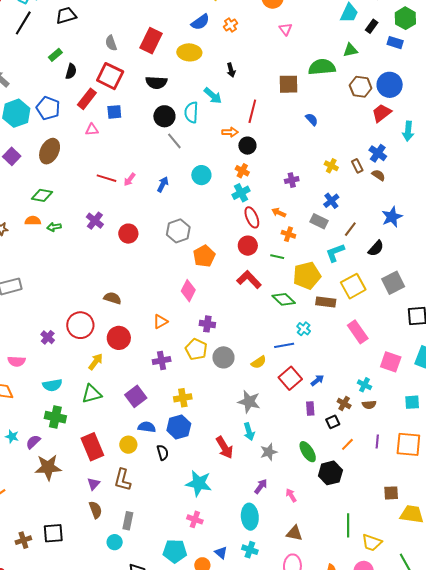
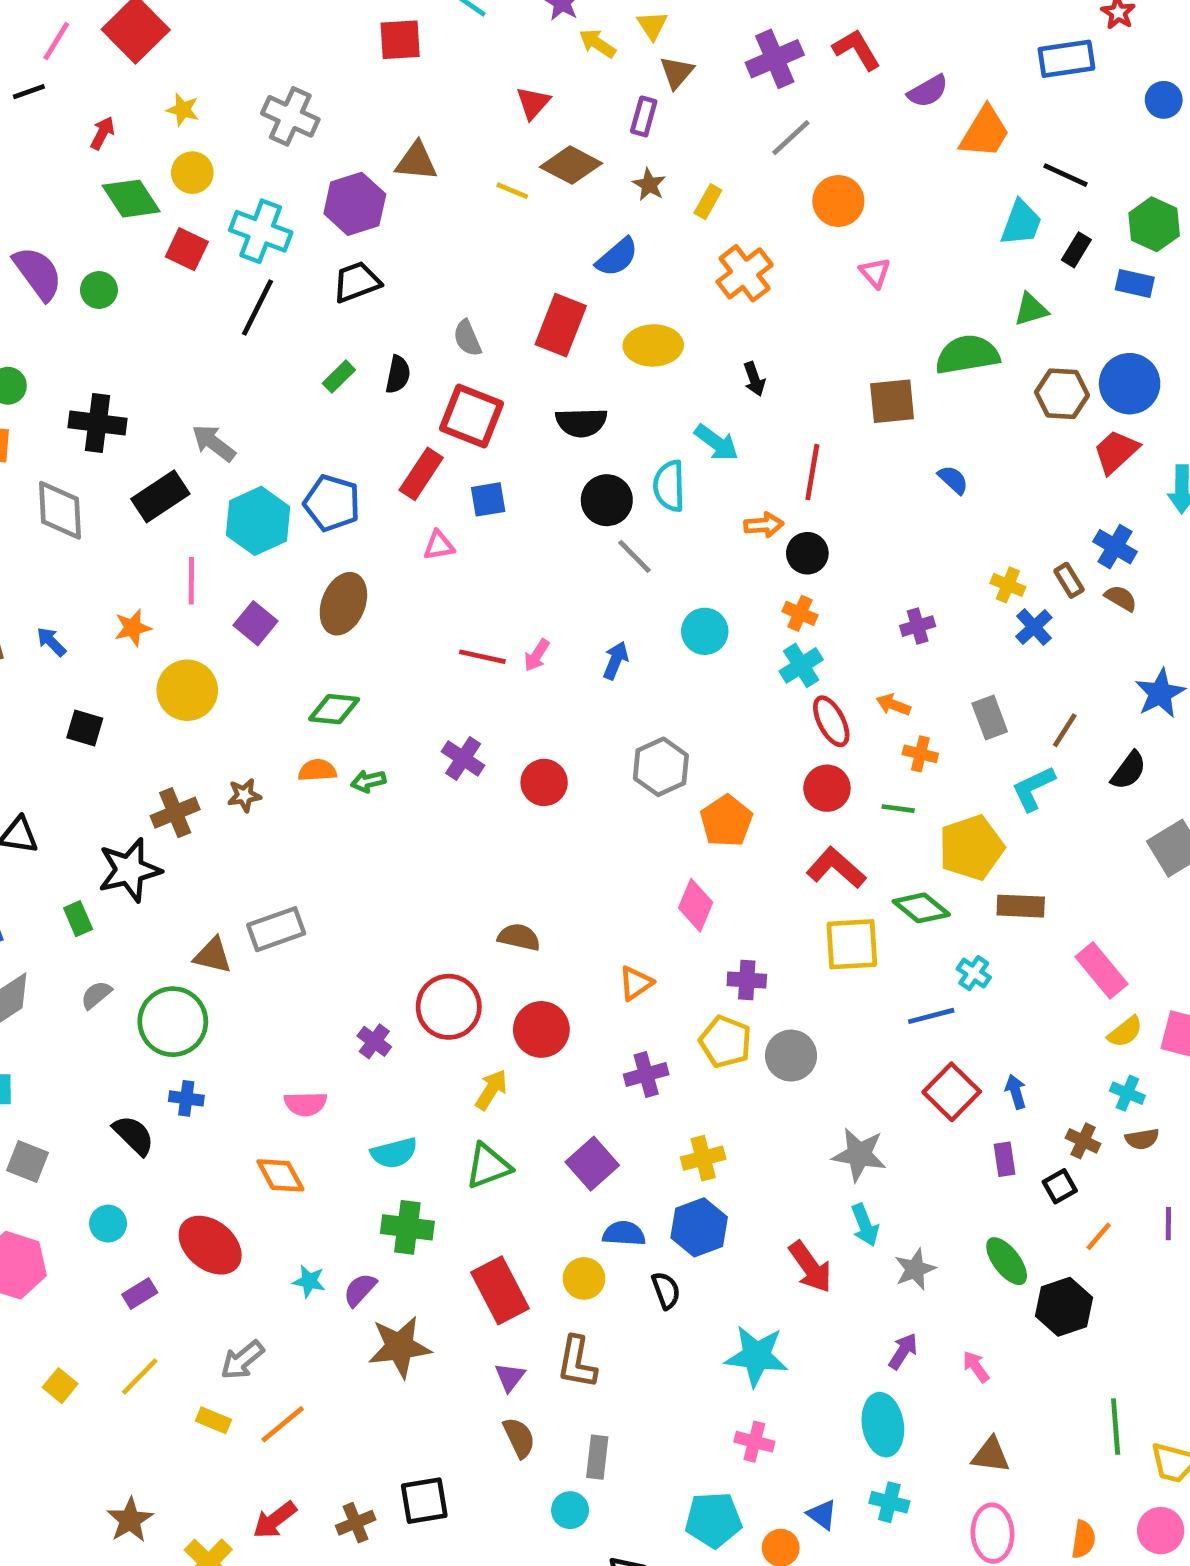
blue semicircle: (200, 22) -> (617, 257), moved
orange cross: (230, 25) -> (745, 273), size x1.6
black semicircle: (71, 71) -> (398, 375), moved
blue cross: (331, 201) -> (1034, 627), moved
gray rectangle: (319, 221) -> (990, 717), turned 48
yellow square: (353, 286) -> (852, 944), moved, turned 30
yellow semicircle: (259, 362) -> (1125, 1032), moved
blue arrow: (317, 380) -> (1016, 1092), turned -64

